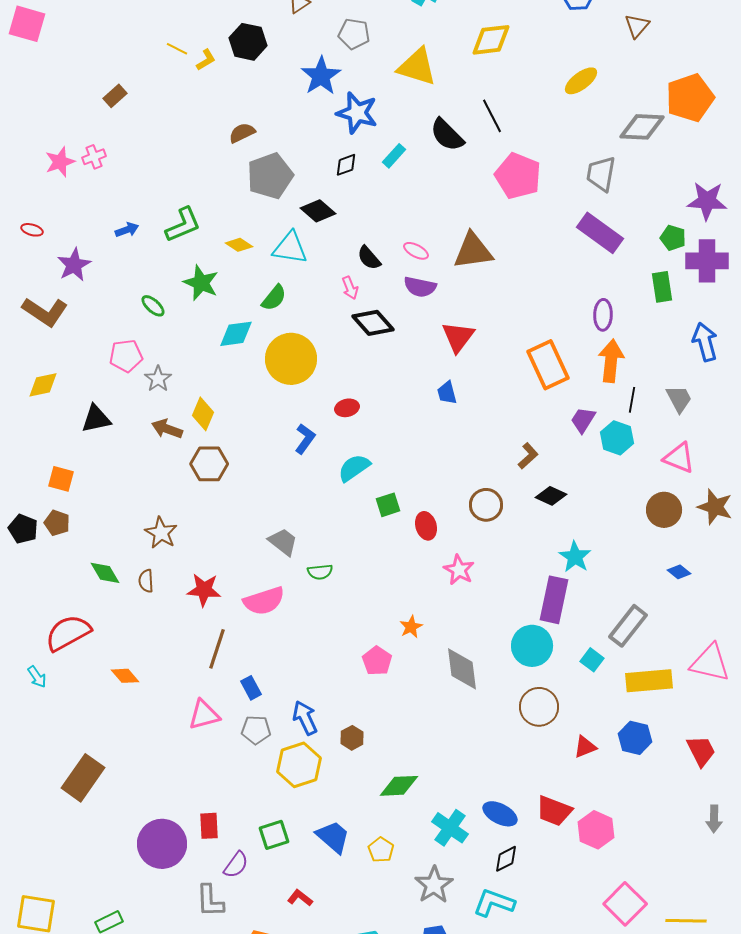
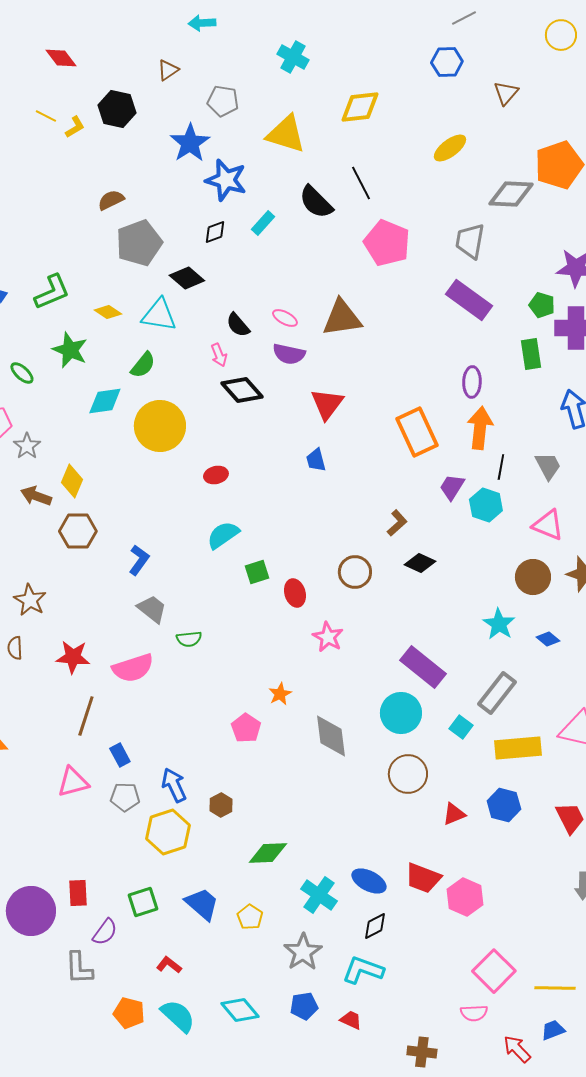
blue L-shape: (305, 439) -> (139, 560), moved
cyan star: (575, 557) -> (499, 624), moved
purple rectangle: (554, 600) -> (423, 667), turned -63

